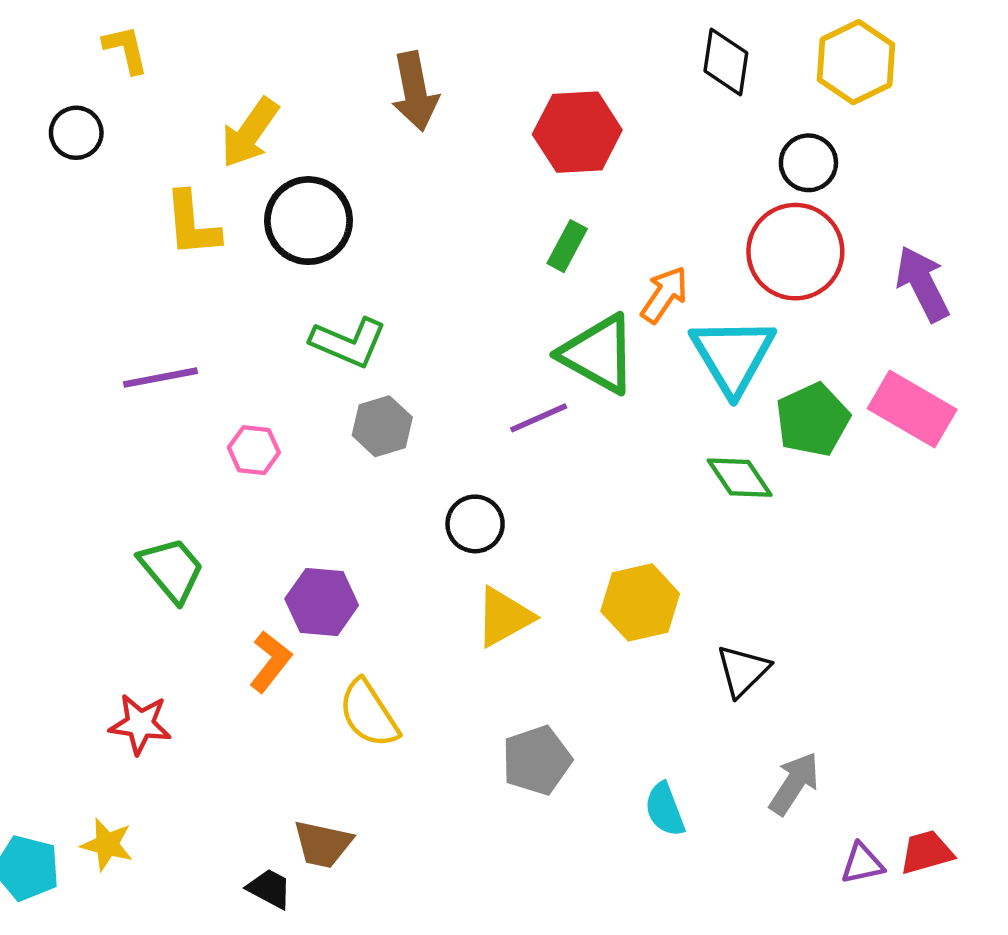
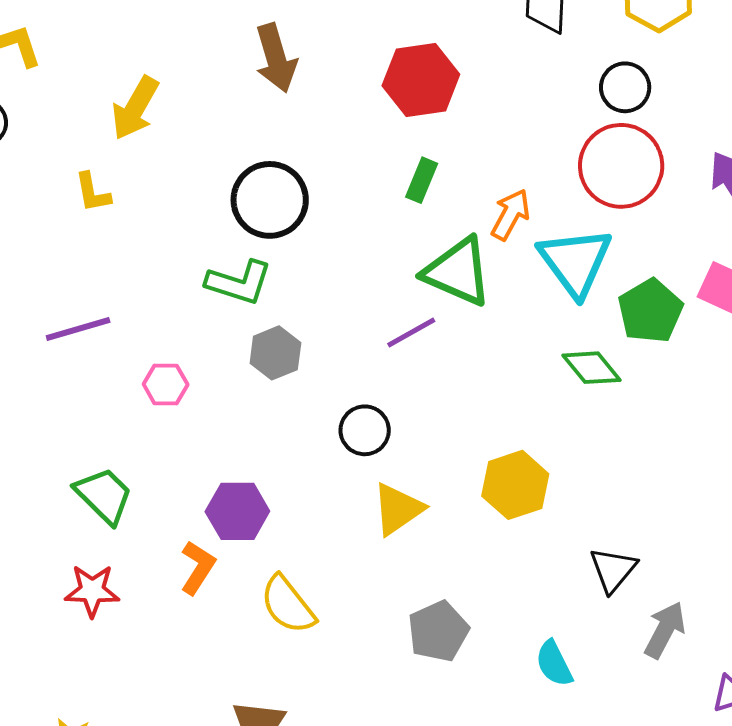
black circle: (309, 221) -> (270, 200), moved
yellow L-shape: (192, 224) -> (93, 192), size x0.7
black triangle: (743, 671) -> (613, 570), moved
red star: (140, 724) -> (92, 591), moved

